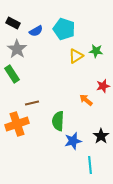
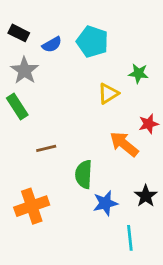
yellow triangle: (76, 56) -> (108, 94), moved
orange arrow: (86, 100) -> (124, 144), size x1.5
orange cross: (17, 124) -> (32, 206), moved

